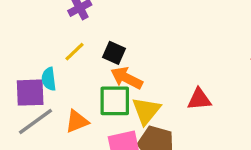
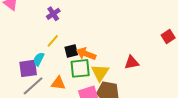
black square: (114, 53) -> (71, 51), moved, turned -32
cyan semicircle: (49, 79) -> (39, 59), turned 40
orange triangle: (77, 121) -> (58, 83), turned 35

